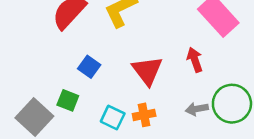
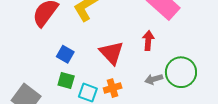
red arrow: (195, 60) -> (148, 41), turned 30
green square: (68, 100) -> (66, 81), moved

